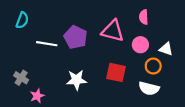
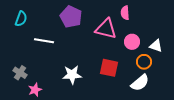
pink semicircle: (144, 17) -> (125, 13), moved
purple pentagon: (75, 37) -> (71, 17), moved
white semicircle: (149, 88) -> (140, 83), turned -54

